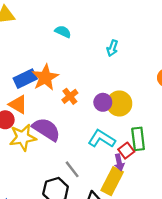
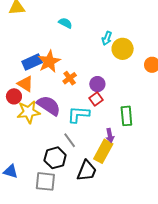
yellow circle: (119, 103) -> (123, 49), moved
cyan L-shape: (102, 139) -> (78, 114), moved, turned -30
red square: (126, 151) -> (96, 99), moved

